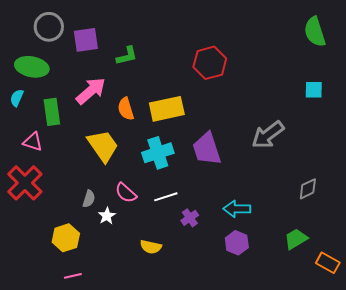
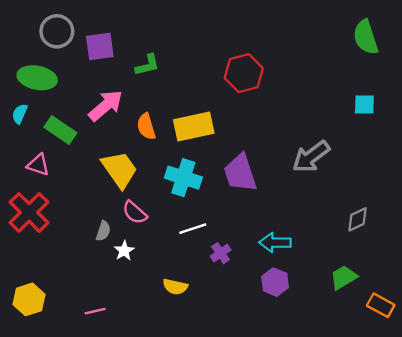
green rectangle: (52, 112) -> (60, 130), turned -48
cyan cross: (158, 153) -> (183, 178), turned 36
pink semicircle: (126, 193) -> (135, 212), moved
yellow hexagon: (66, 238) -> (29, 299), moved
pink line: (73, 276) -> (95, 311), moved

